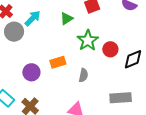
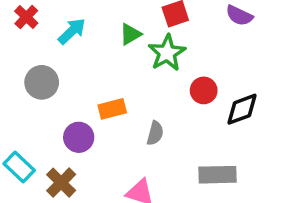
gray circle: (14, 32) -> (42, 82), moved
green star: (88, 40) -> (167, 53), moved
purple circle: (31, 72) -> (79, 137), moved

